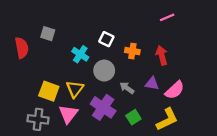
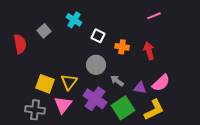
gray square: (48, 34) -> (44, 31), turned 32
cyan cross: (80, 54) -> (74, 20), moved
purple triangle: (152, 84) -> (140, 88), moved
green square: (133, 117) -> (123, 108), size x1.6

